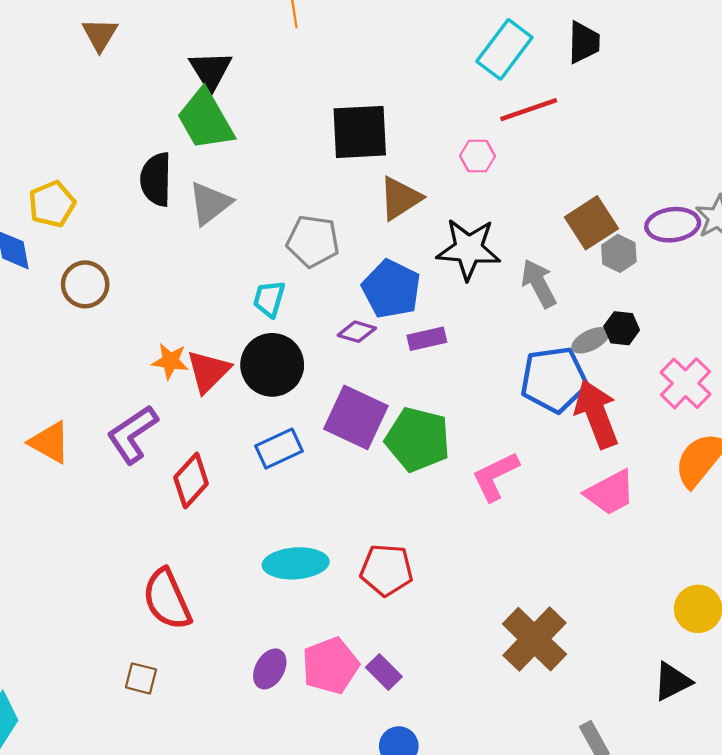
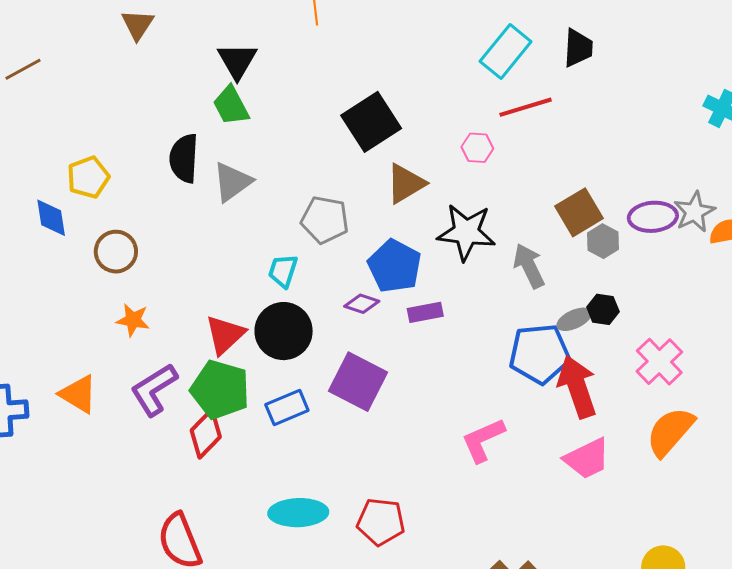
green trapezoid: (205, 120) -> (231, 106), size x0.7
black square: (360, 132) -> (371, 122), turned -32
orange star: (170, 361) -> (133, 320), moved
green pentagon: (418, 439) -> (220, 390), moved

